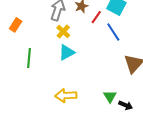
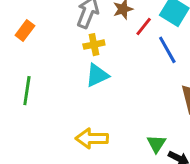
yellow cross: (63, 32) -> (94, 45), turned 32
green line: (29, 58) -> (27, 91), moved

